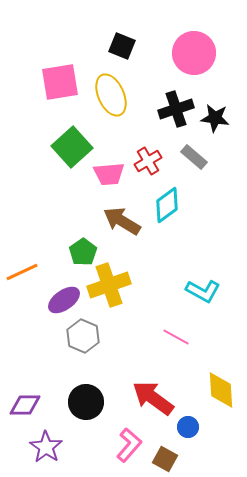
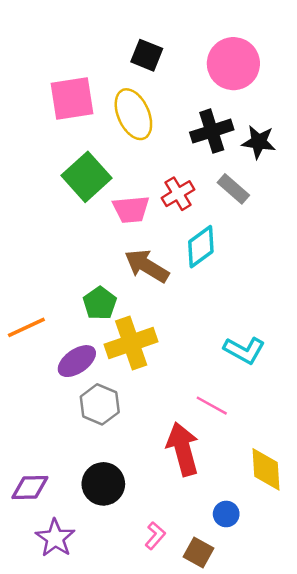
red arrow: (153, 398) -> (183, 449), moved, turned 39
pink L-shape: (129, 445) -> (155, 536), size x0.7

